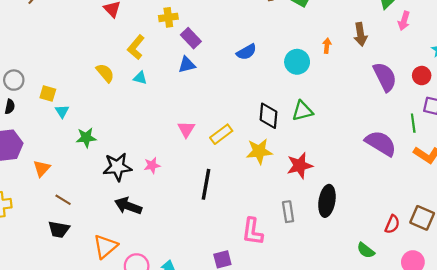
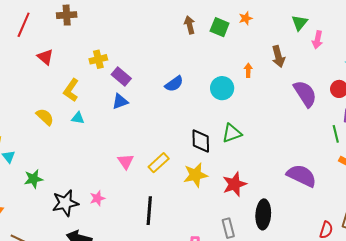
purple semicircle: (381, 143) -> (302, 176), moved

